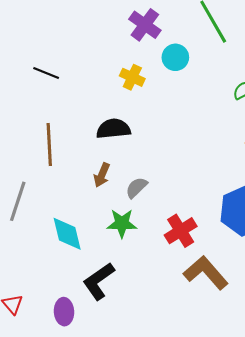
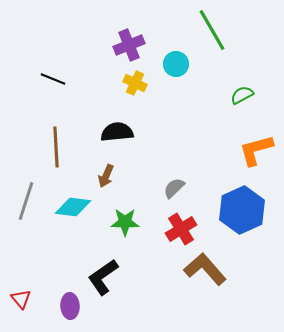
purple cross: (145, 25) -> (129, 45), moved, turned 32
gray semicircle: (136, 188) -> (174, 188), moved
cyan diamond: (67, 234) -> (73, 207), moved, turned -69

